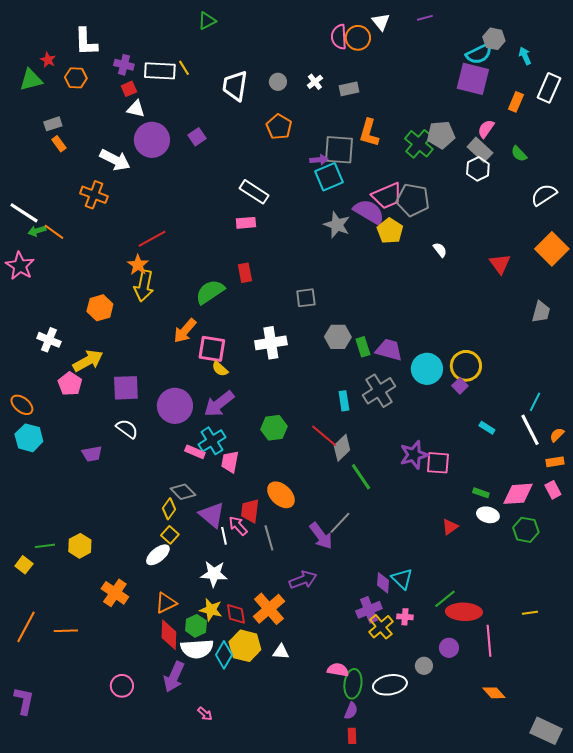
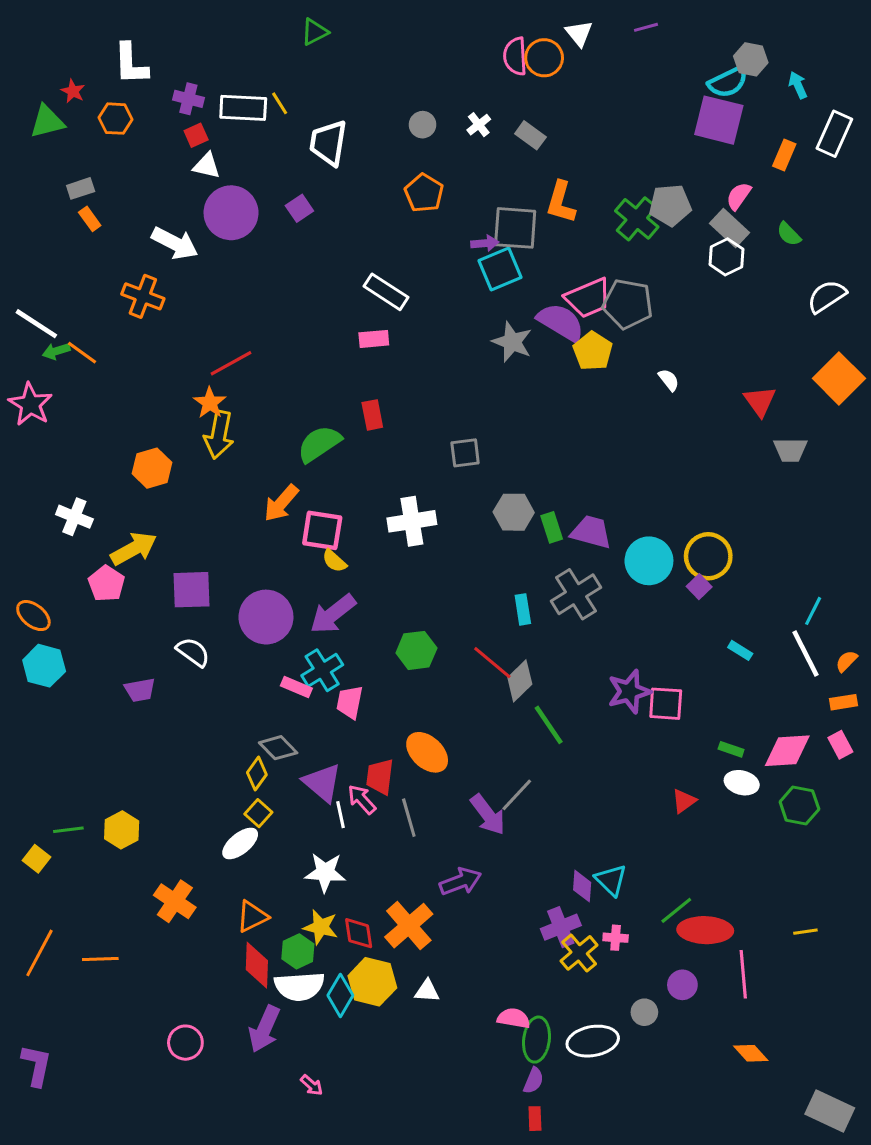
white trapezoid: (235, 86) -> (328, 143), moved
gray rectangle: (349, 89) -> (530, 135), turned 48
gray trapezoid: (541, 312) -> (790, 450), moved, turned 75

